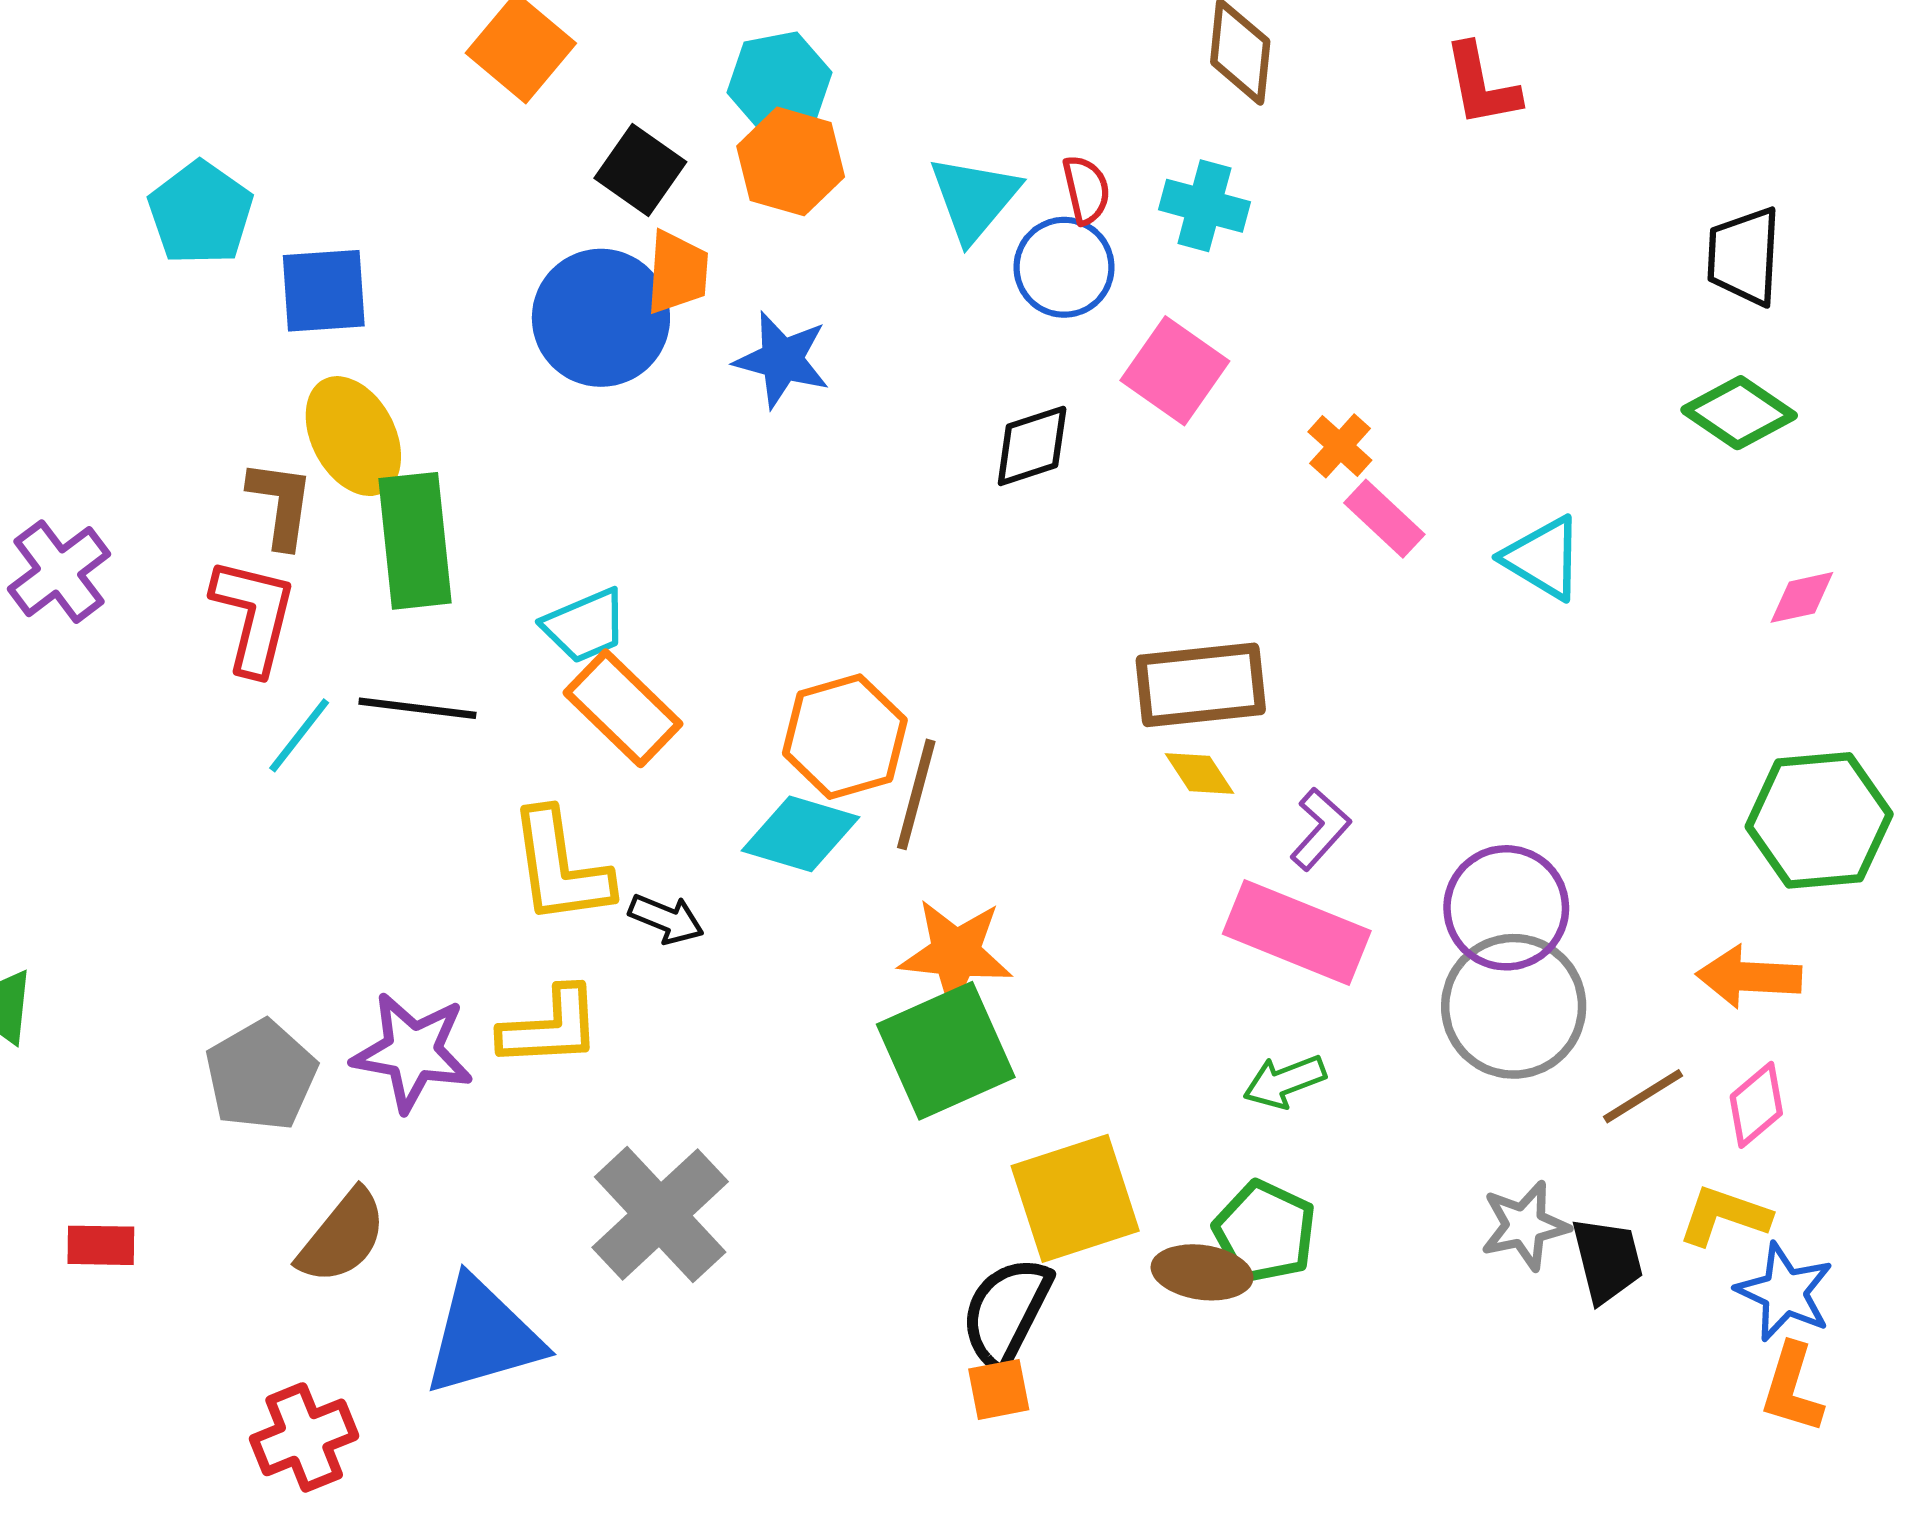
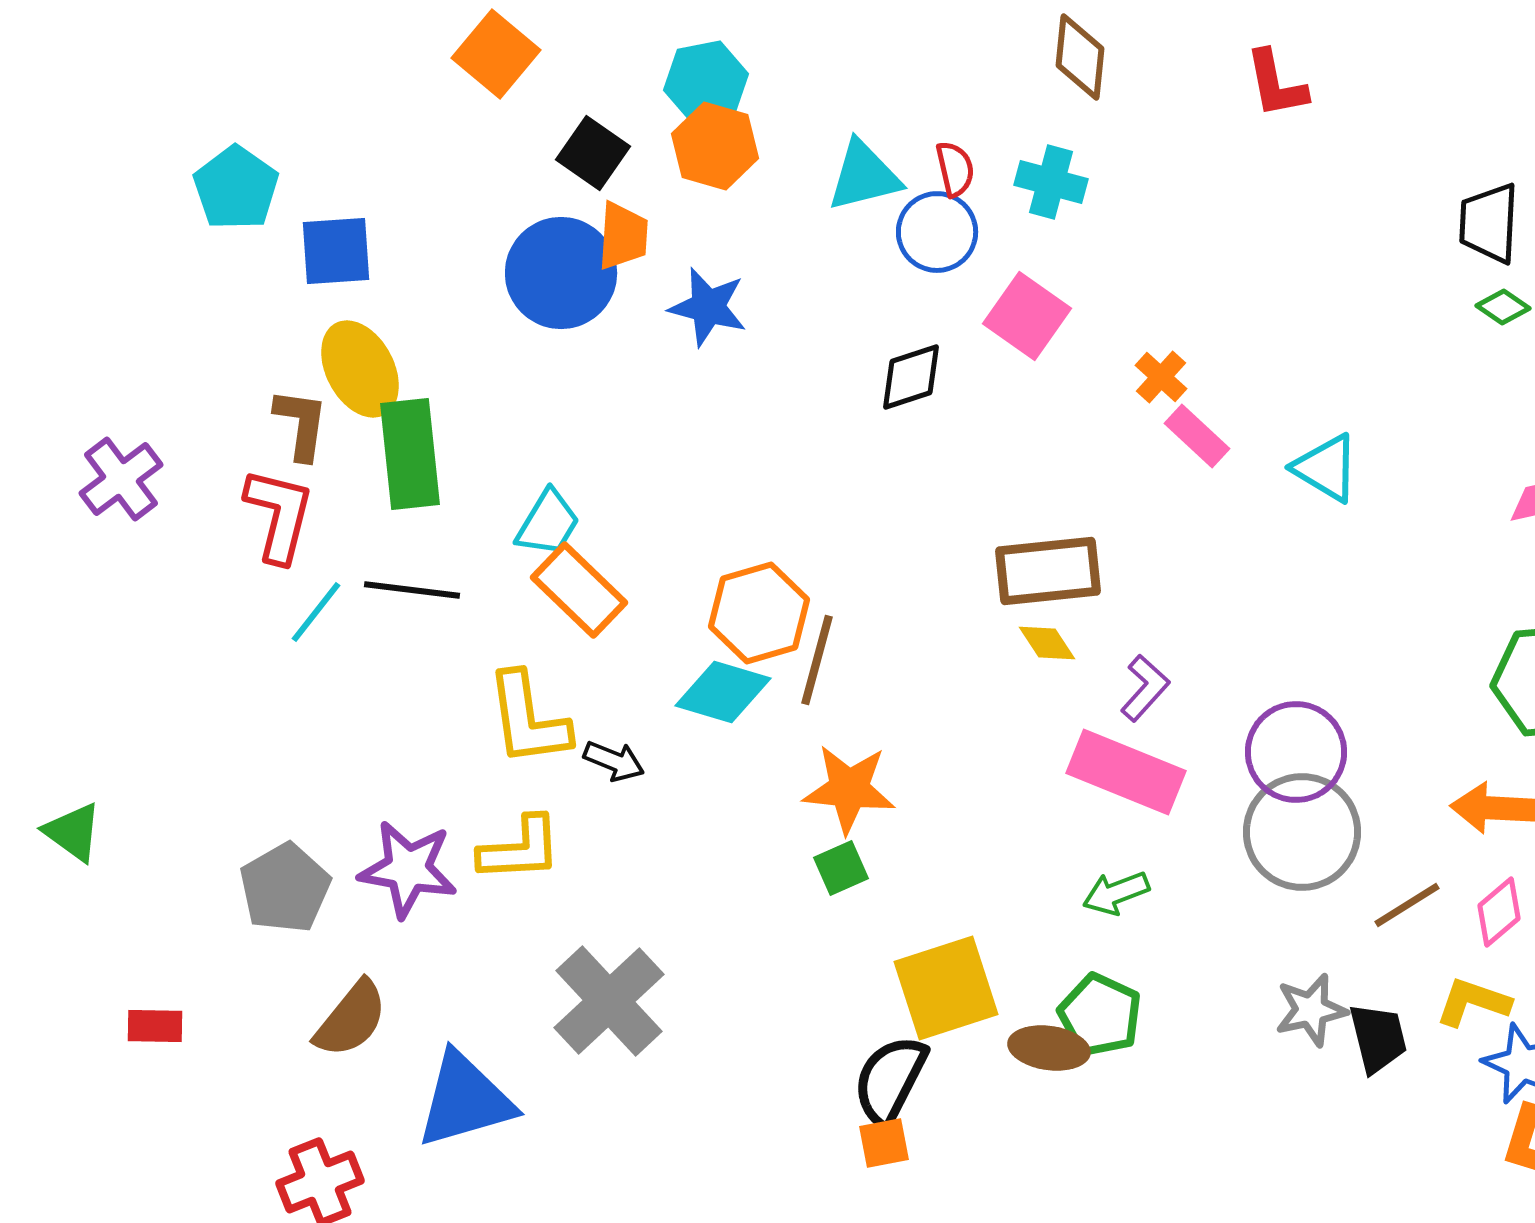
cyan triangle: (974, 198) -> (864, 176), turned 36
green diamond: (1739, 413) -> (1503, 307), moved, size x0.6
cyan trapezoid: (585, 626) -> (548, 523), turned -36
green square: (946, 1051) -> (841, 868), size x0.5

